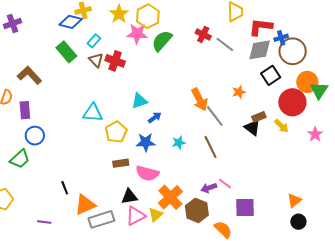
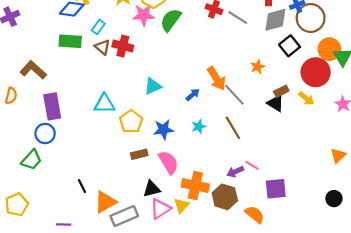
green rectangle: (66, 52) -> (70, 41), turned -40
purple rectangle: (25, 110) -> (52, 106), moved, size x1.4
blue arrow: (155, 118) -> (193, 95), moved
pink semicircle: (147, 173) -> (168, 162), turned -130
orange cross: (170, 197) -> (195, 186), turned -30
orange triangle: (294, 200) -> (338, 156), moved

